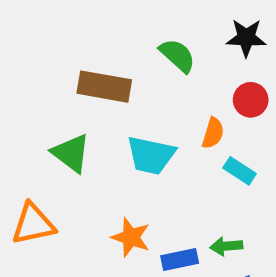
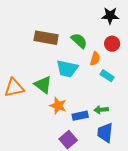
green semicircle: (177, 55) -> (79, 41), moved
green triangle: (71, 153) -> (43, 85), moved
orange triangle: (33, 224) -> (14, 88), moved

